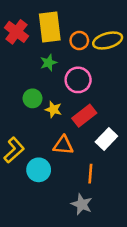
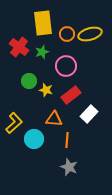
red cross: (16, 32) -> (19, 47), moved
orange line: (90, 174) -> (67, 140), moved

